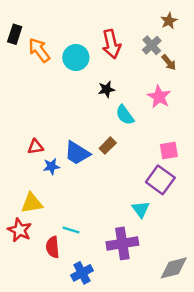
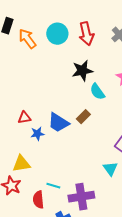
cyan circle: (76, 58) -> (57, 34), moved
black star: (106, 89) -> (82, 71), size x1.5
purple cross: (122, 243) -> (81, 197), moved

